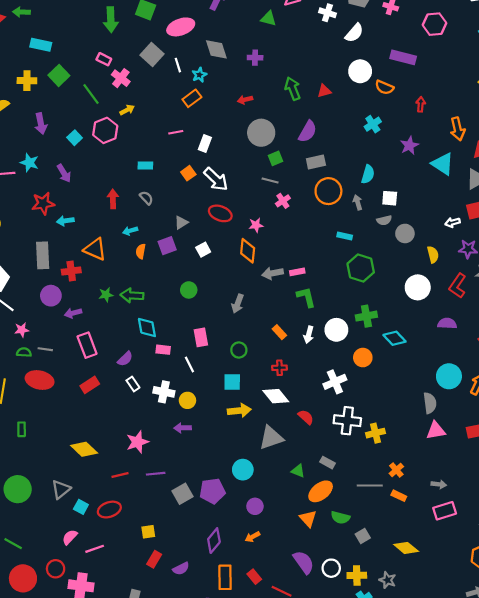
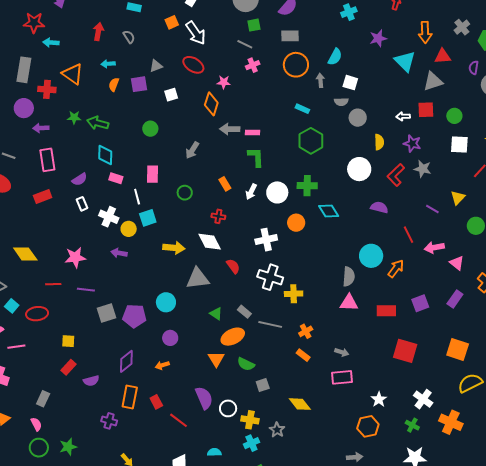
cyan square: (232, 382) -> (148, 218), moved, turned -30
gray line: (370, 486) -> (270, 324), moved

